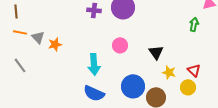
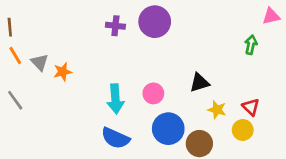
orange line: (20, 32) -> (15, 56), turned 48
pink circle: (120, 45) -> (153, 93), moved
black triangle: (156, 52) -> (199, 83), turned 49

